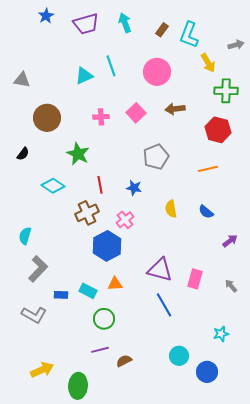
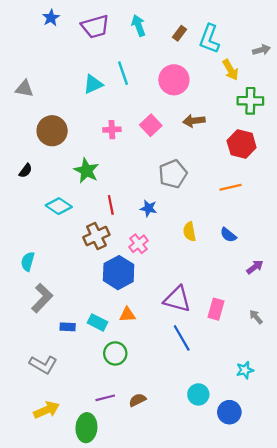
gray L-shape: (34, 315) -> (43, 365), moved
purple line: (100, 350) -> (105, 398), moved

